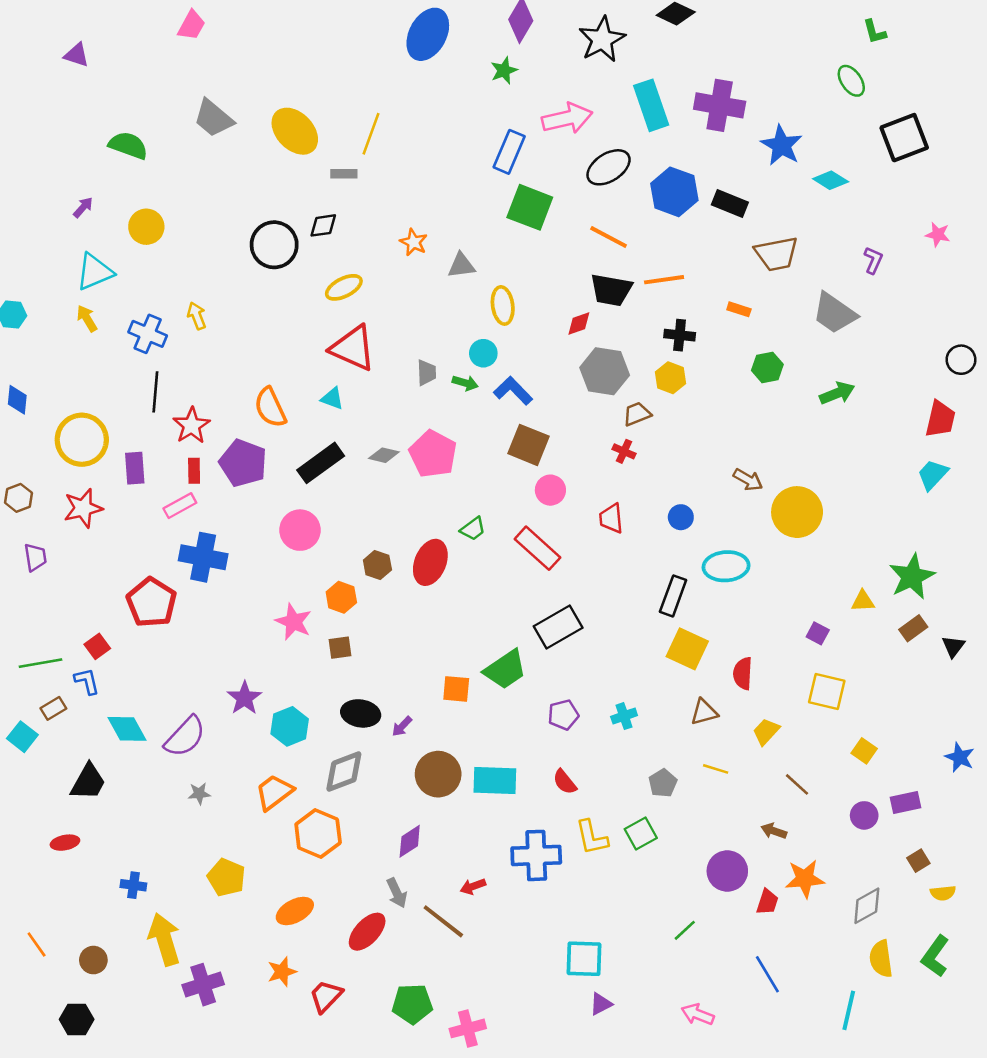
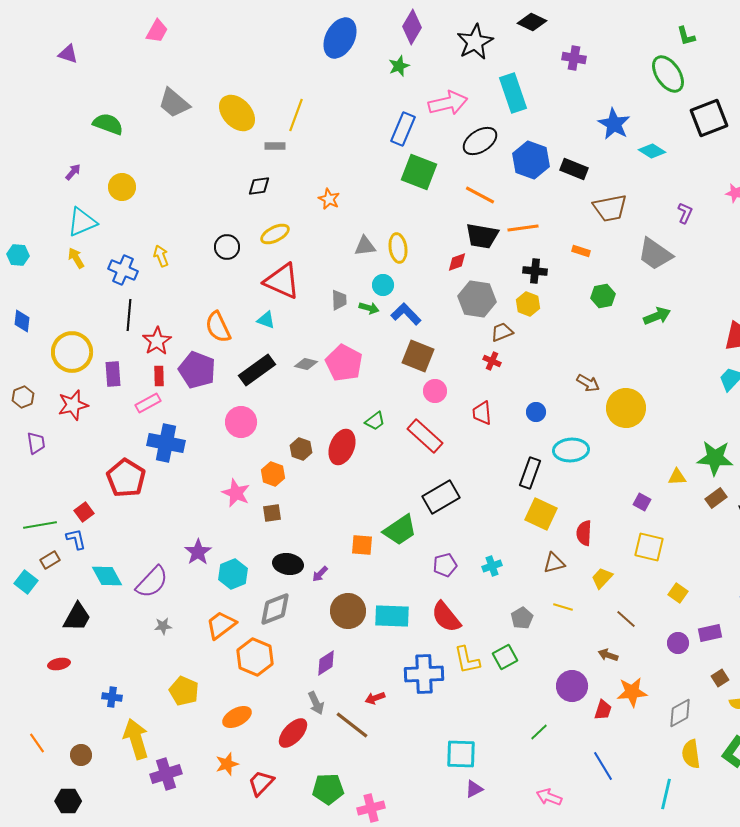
green ellipse: (851, 81) -> (668, 74), size x1.5
purple cross: (720, 105) -> (574, 58), moved, size x0.6
black circle: (274, 245) -> (227, 247), moved, size x0.7
gray triangle: (461, 265) -> (365, 246), moved
green star: (912, 577) -> (715, 458), turned 30
red semicircle: (565, 782) -> (446, 617), size x1.6

